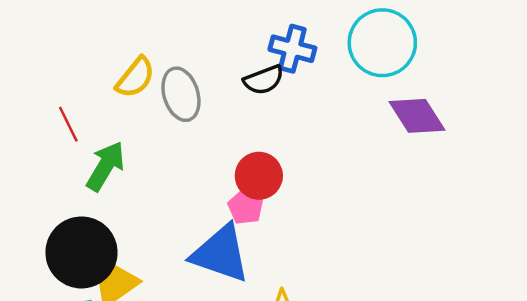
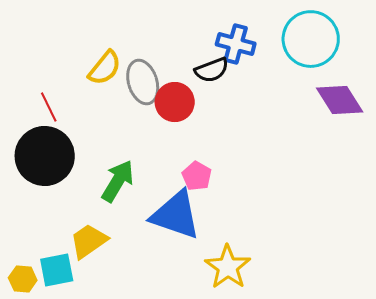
green arrow: (105, 166) -> (118, 181), moved
red circle: (259, 176) -> (175, 102), moved
black circle: (81, 252) -> (45, 156), moved

